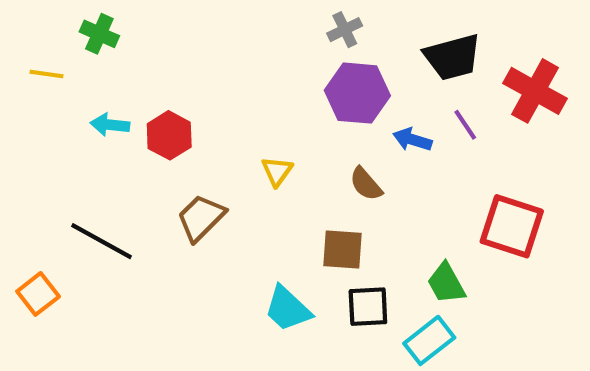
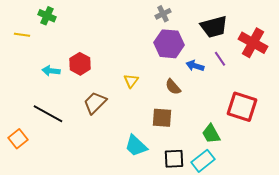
cyan arrow: (110, 125) -> (51, 71), moved
black square: (368, 307) -> (174, 159), moved

